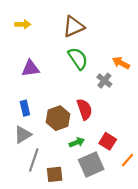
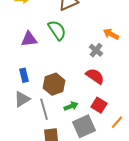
green semicircle: (78, 58) -> (57, 30), moved
red semicircle: (85, 109) -> (95, 76), moved, turned -36
gray line: (34, 160) -> (44, 109), moved, turned -35

